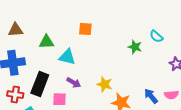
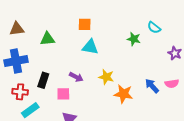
cyan triangle: (67, 57) -> (90, 47), moved
black rectangle: (40, 84) -> (43, 80), size x0.7

